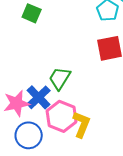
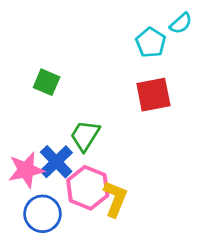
green square: (32, 13) -> (47, 82), moved

